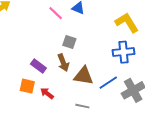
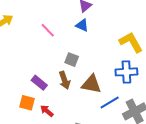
pink line: (56, 13) -> (48, 30), moved
brown triangle: (84, 76) -> (91, 84), moved

